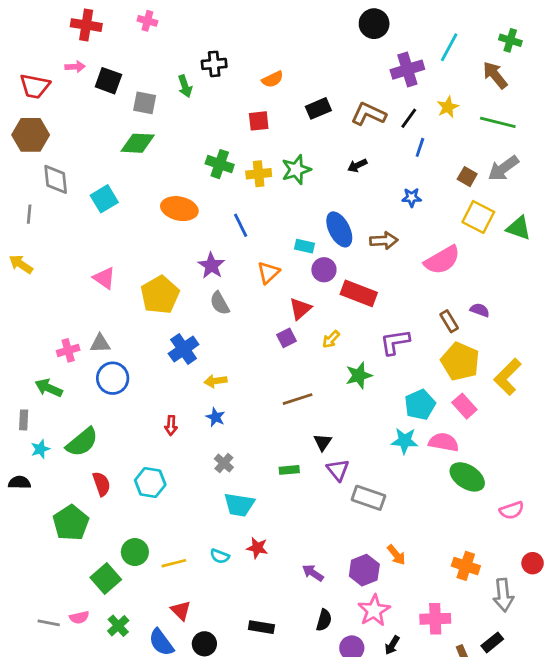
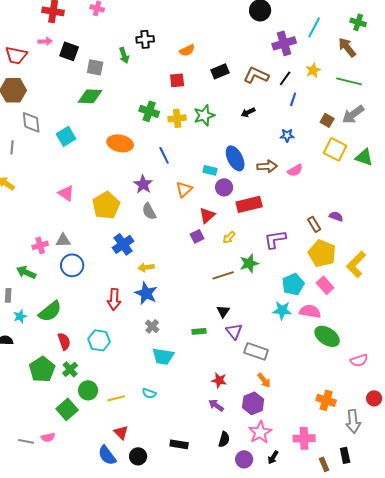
pink semicircle: (442, 260) -> (295, 170), moved, size x0.6
red rectangle: (359, 293) -> (249, 204), turned -35
brown line: (298, 399) -> (223, 275), moved
blue star: (216, 417) -> (146, 293), size x1.6
red arrow: (171, 425) -> (114, 299), size x1.5
red star: (257, 548) -> (219, 380), moved
orange arrow: (396, 555) -> (264, 380), moved
green cross: (118, 626) -> (70, 369), moved
black rectangle: (492, 642) -> (345, 455), turned -63

